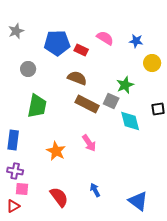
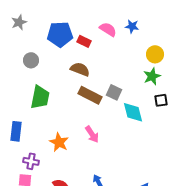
blue star: (136, 41) -> (132, 26), moved
green star: (125, 85) -> (152, 76), moved
purple cross: (15, 171) -> (31, 161), moved

